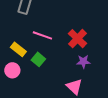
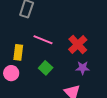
yellow rectangle: (18, 49) -> (18, 52), turned 56
green square: (38, 59) -> (46, 68), moved

